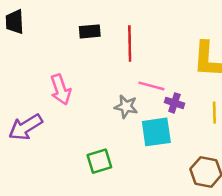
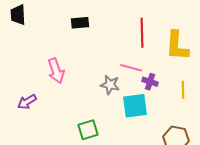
red line: (130, 44) -> (142, 33), moved
purple arrow: (26, 127) -> (27, 102), size x0.7

